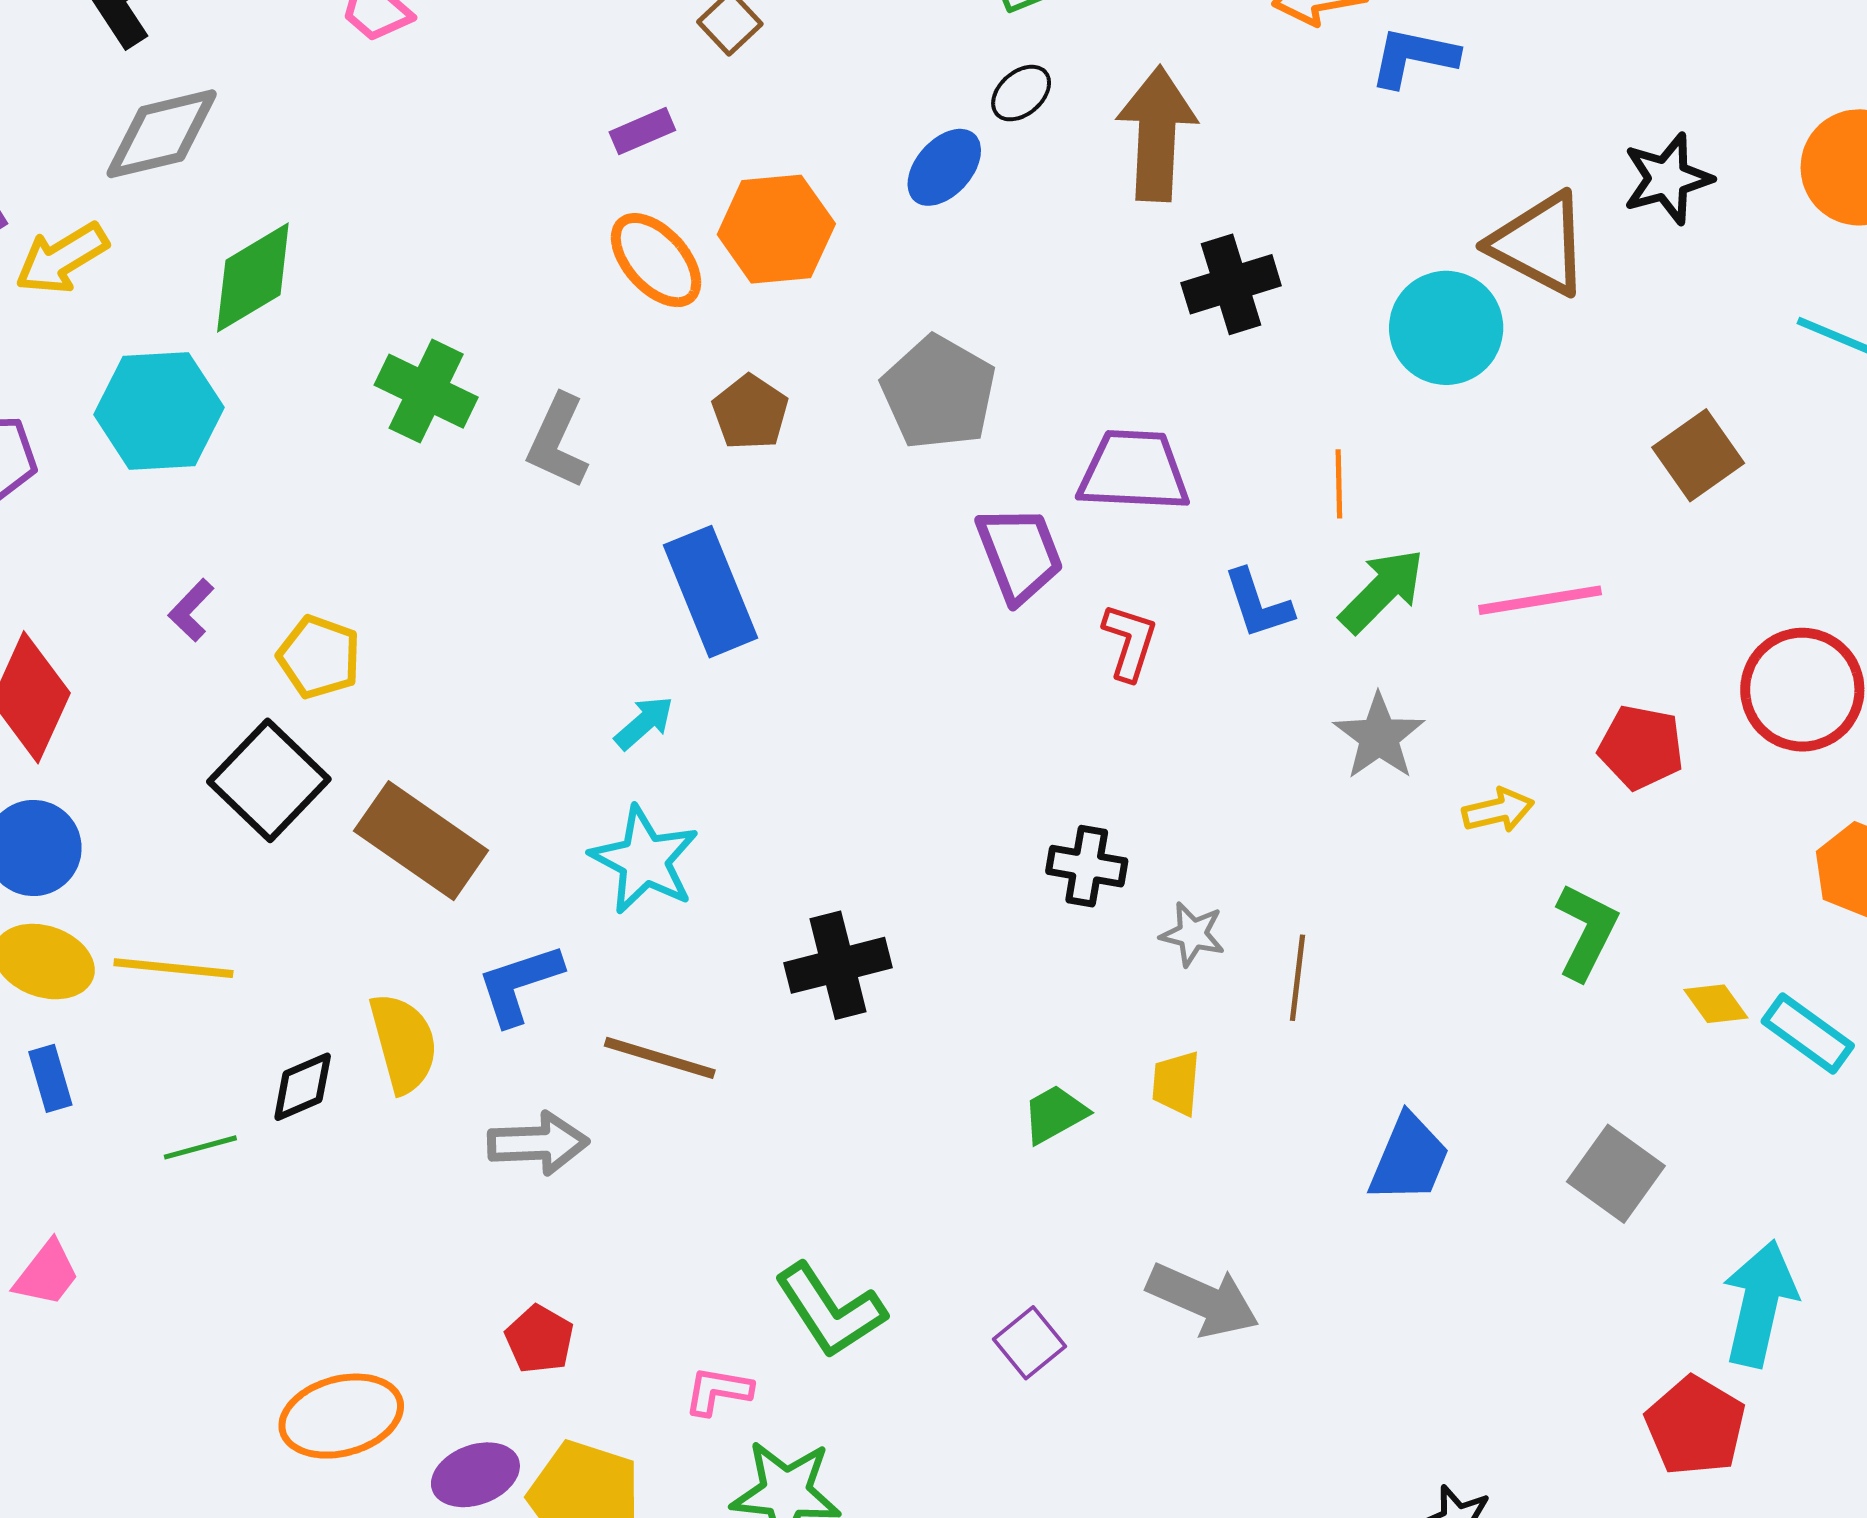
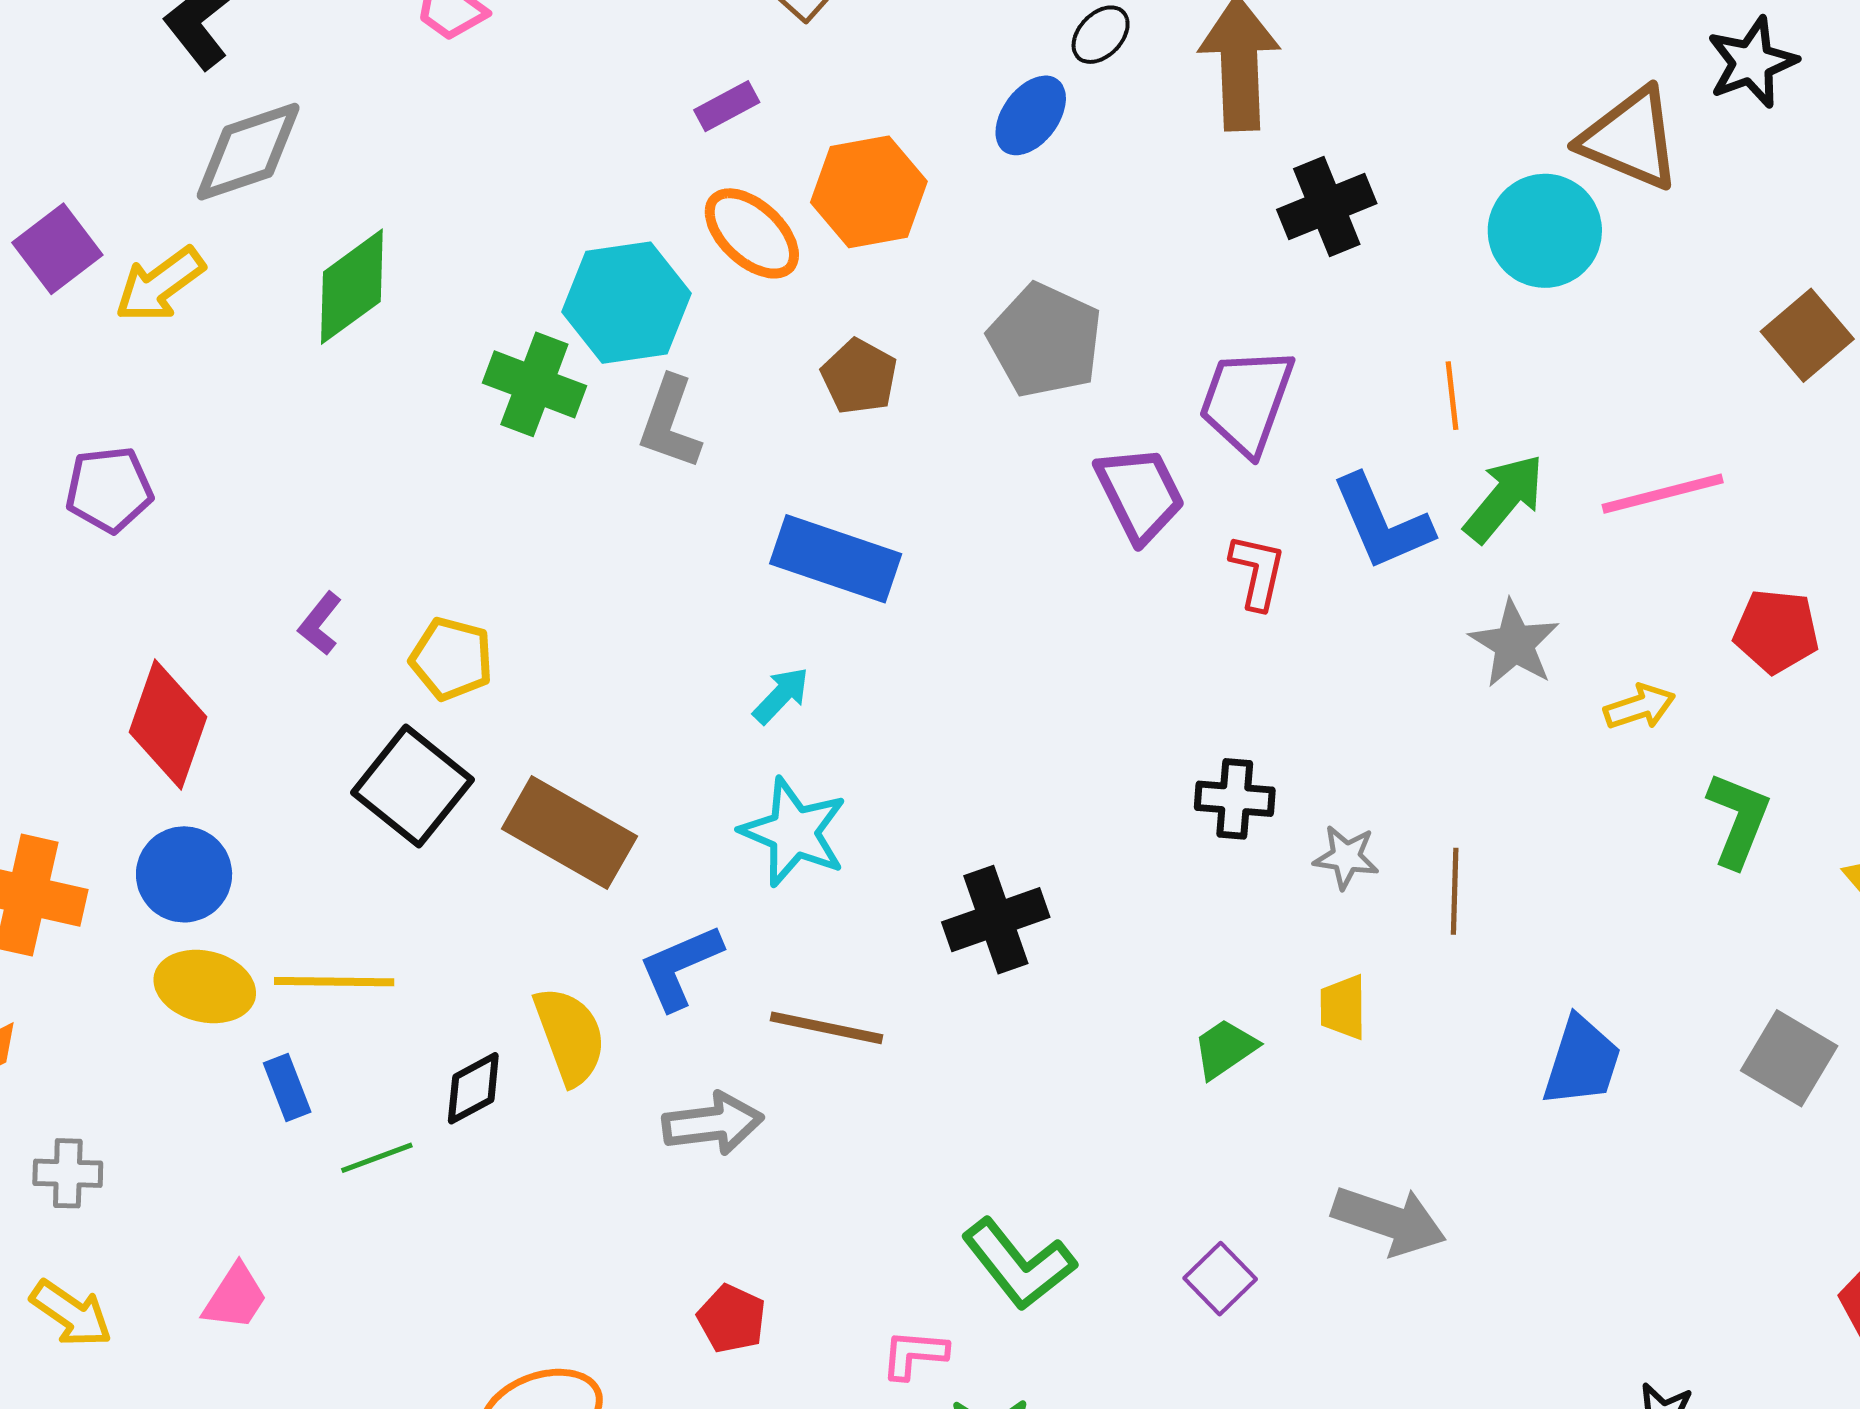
cyan hexagon: (159, 411) -> (626, 303), moved
purple trapezoid: (1134, 471) -> (1247, 401), turned -68
blue rectangle: (711, 592) -> (836, 559), turned -44
blue L-shape: (1258, 604) -> (1382, 522), size x1.4
blue rectangle: (50, 1078) -> (287, 1087), moved

